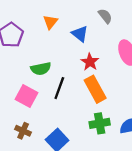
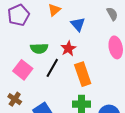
gray semicircle: (105, 16) -> (112, 14), moved
red star: (90, 62) -> (68, 48), moved

